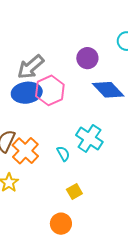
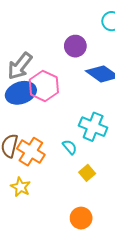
yellow square: (74, 192) -> (87, 173), moved

